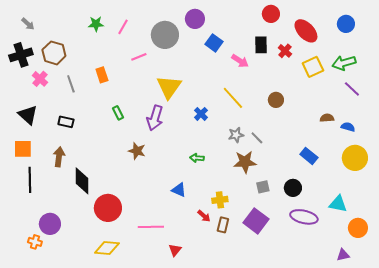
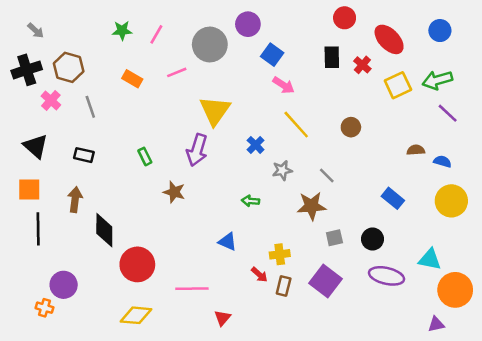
pink arrow: (240, 61) -> (284, 85), moved
orange rectangle: (102, 75) -> (132, 79), moved, turned -42
green rectangle: (118, 113) -> (145, 156), moved
gray star: (236, 135) -> (282, 170), moved
orange circle: (358, 228) -> (455, 290), size x1.4

